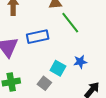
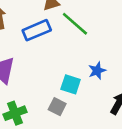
blue rectangle: (38, 37) -> (37, 30), moved

